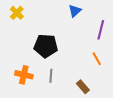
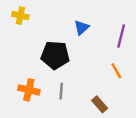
blue triangle: (75, 11) -> (82, 28), moved
yellow cross: (17, 13) -> (20, 16), turned -32

